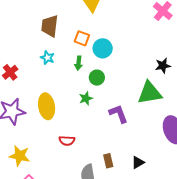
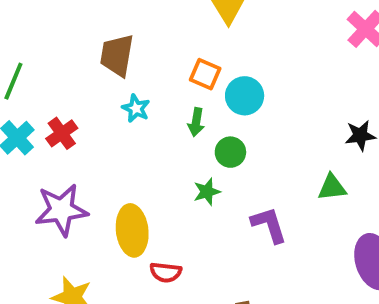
brown trapezoid: (50, 26) -> (117, 55), moved
green triangle: (150, 93) -> (332, 187), size x0.6
yellow ellipse: (47, 106) -> (132, 230), moved

